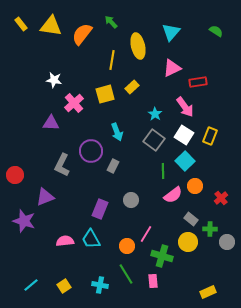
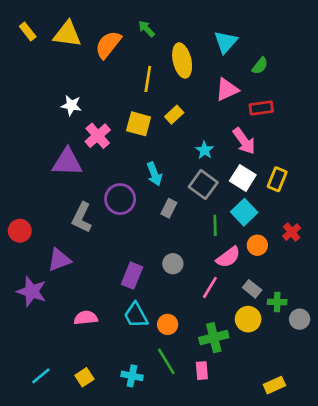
green semicircle: (216, 31) -> (260, 66), moved, turned 96
yellow square: (105, 94) -> (139, 124), turned 30
purple triangle: (51, 123) -> (67, 162), size x1.4
gray rectangle: (113, 166) -> (169, 208), moved
red cross: (221, 198) -> (292, 232), moved
pink line: (146, 234) -> (210, 287), moved
cyan trapezoid: (91, 239) -> (136, 315), moved
green cross: (162, 256) -> (214, 338), turned -30

